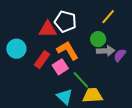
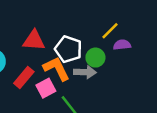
white pentagon: (65, 22) -> (68, 49), moved
gray arrow: (106, 51) -> (85, 72), moved
purple semicircle: (120, 55) -> (122, 45), moved, turned 40

